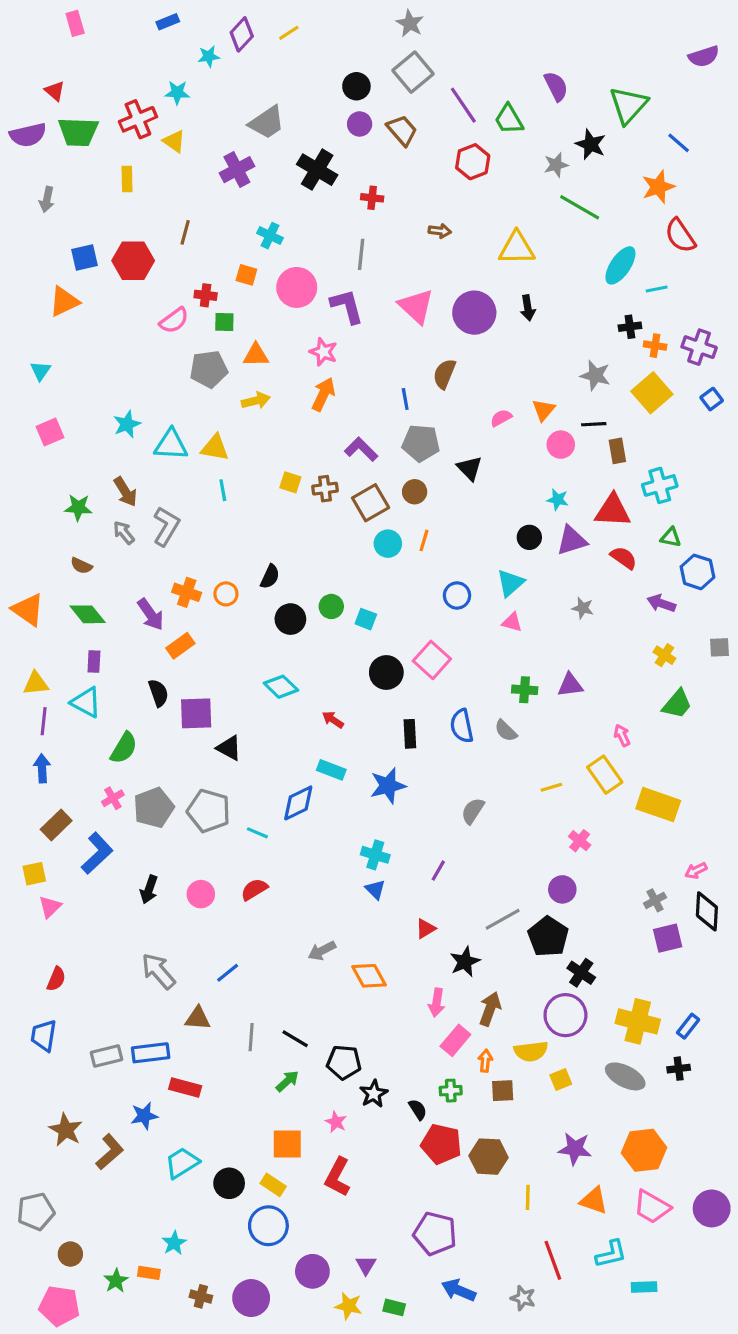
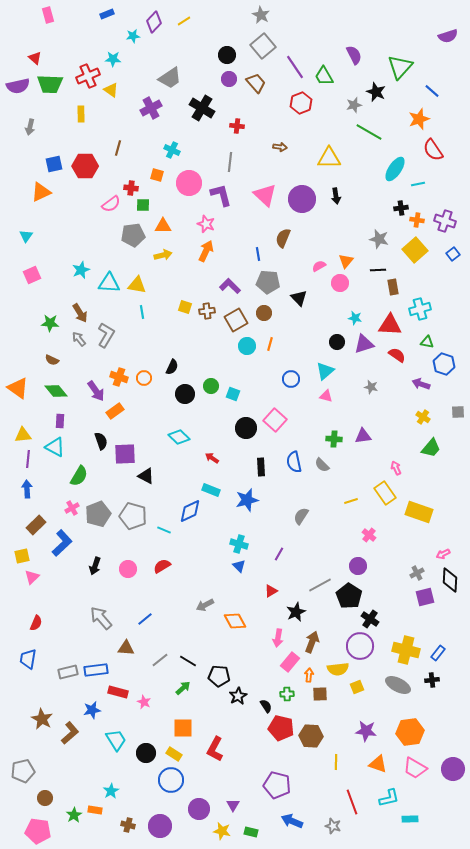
pink circle: (561, 445) -> (340, 283), moved
gray line: (251, 1037) -> (160, 660), turned 48
pink star: (336, 1122) -> (144, 702), moved
cyan trapezoid: (182, 1163) -> (116, 740), turned 90

